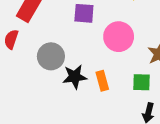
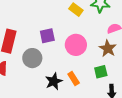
gray circle: (51, 56) -> (32, 58), moved

